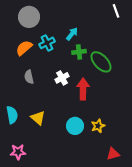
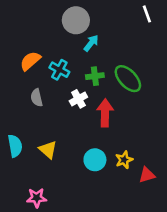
gray circle: (29, 17) -> (76, 20), moved
cyan cross: (47, 43) -> (59, 70), moved, turned -35
green cross: (79, 52) -> (95, 76), moved
pink star: (18, 152) -> (37, 198), moved
red triangle: (113, 154) -> (147, 175), moved

